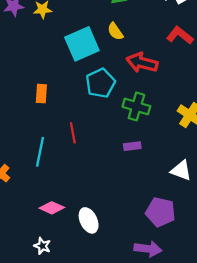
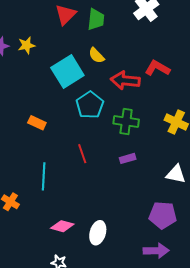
red L-shape: (180, 35) -> (157, 68), moved
orange rectangle: (41, 94) -> (37, 123), turned -60
red line: (73, 133) -> (82, 154), moved
white ellipse: (89, 220) -> (98, 233), turned 50

